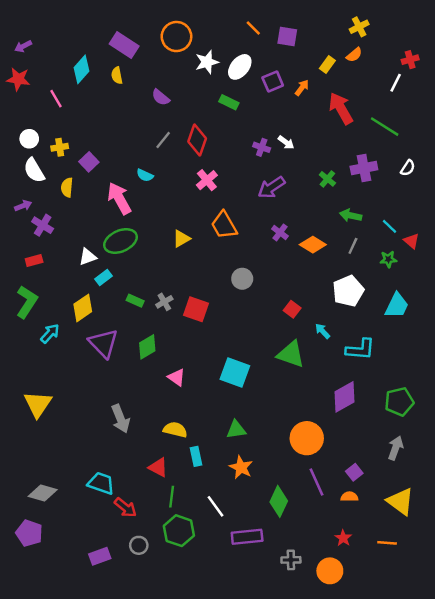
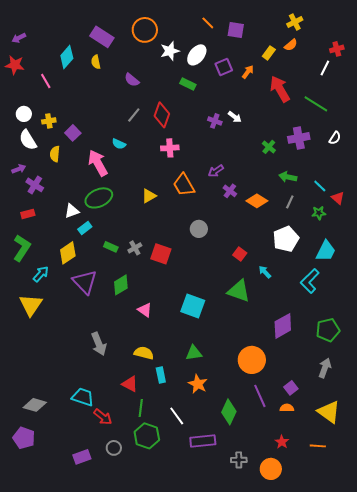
pink cross: (207, 180) -> (170, 148), turned 36
purple arrow: (271, 187) -> (216, 171), moved, size x0.7
cyan L-shape: (360, 349) -> (310, 281), moved, turned 130
yellow triangle: (38, 404) -> (31, 305), moved

